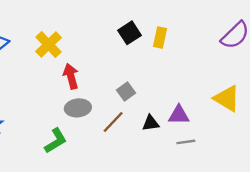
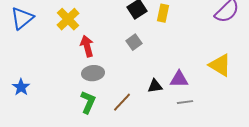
gray square: (126, 91) -> (134, 42), moved
brown line: (113, 122) -> (122, 102), moved
green L-shape: (56, 141) -> (88, 102), moved, turned -35

